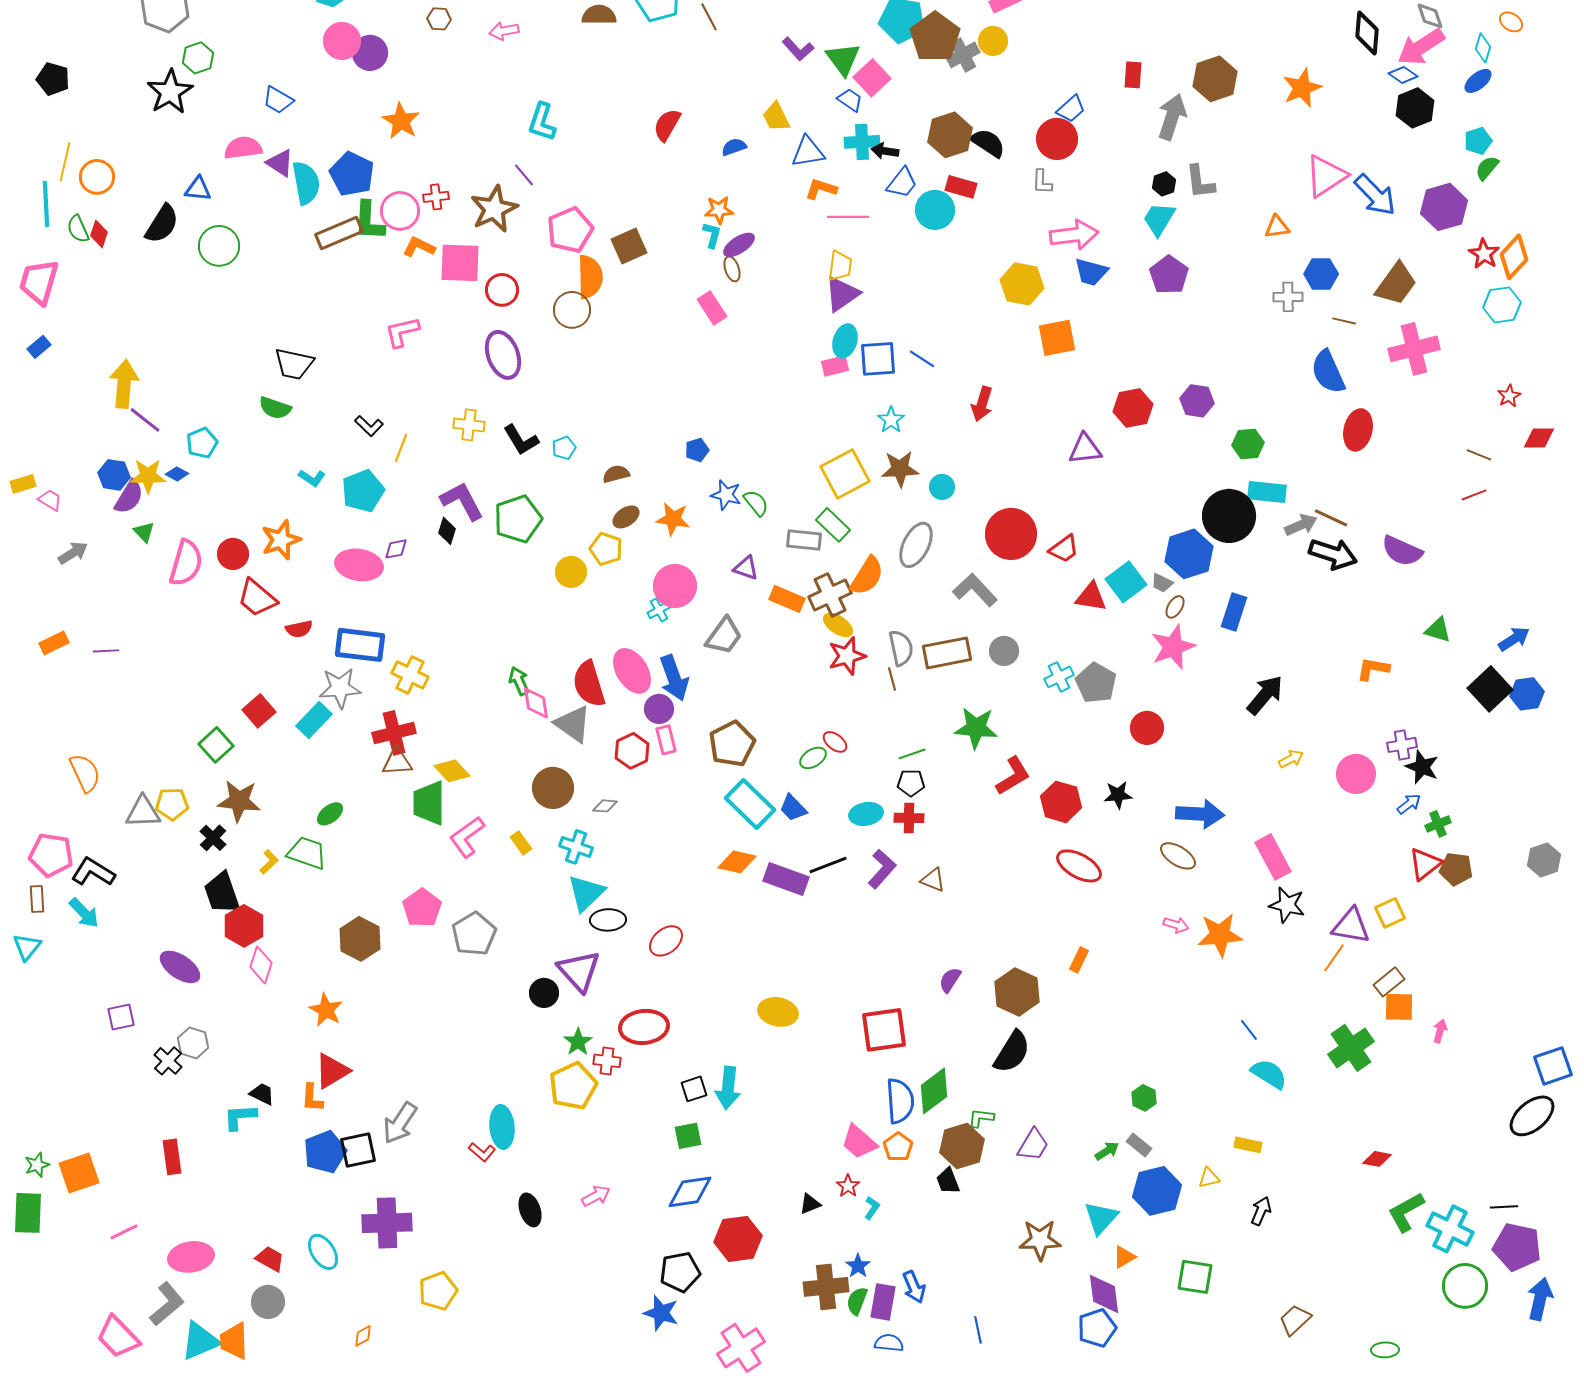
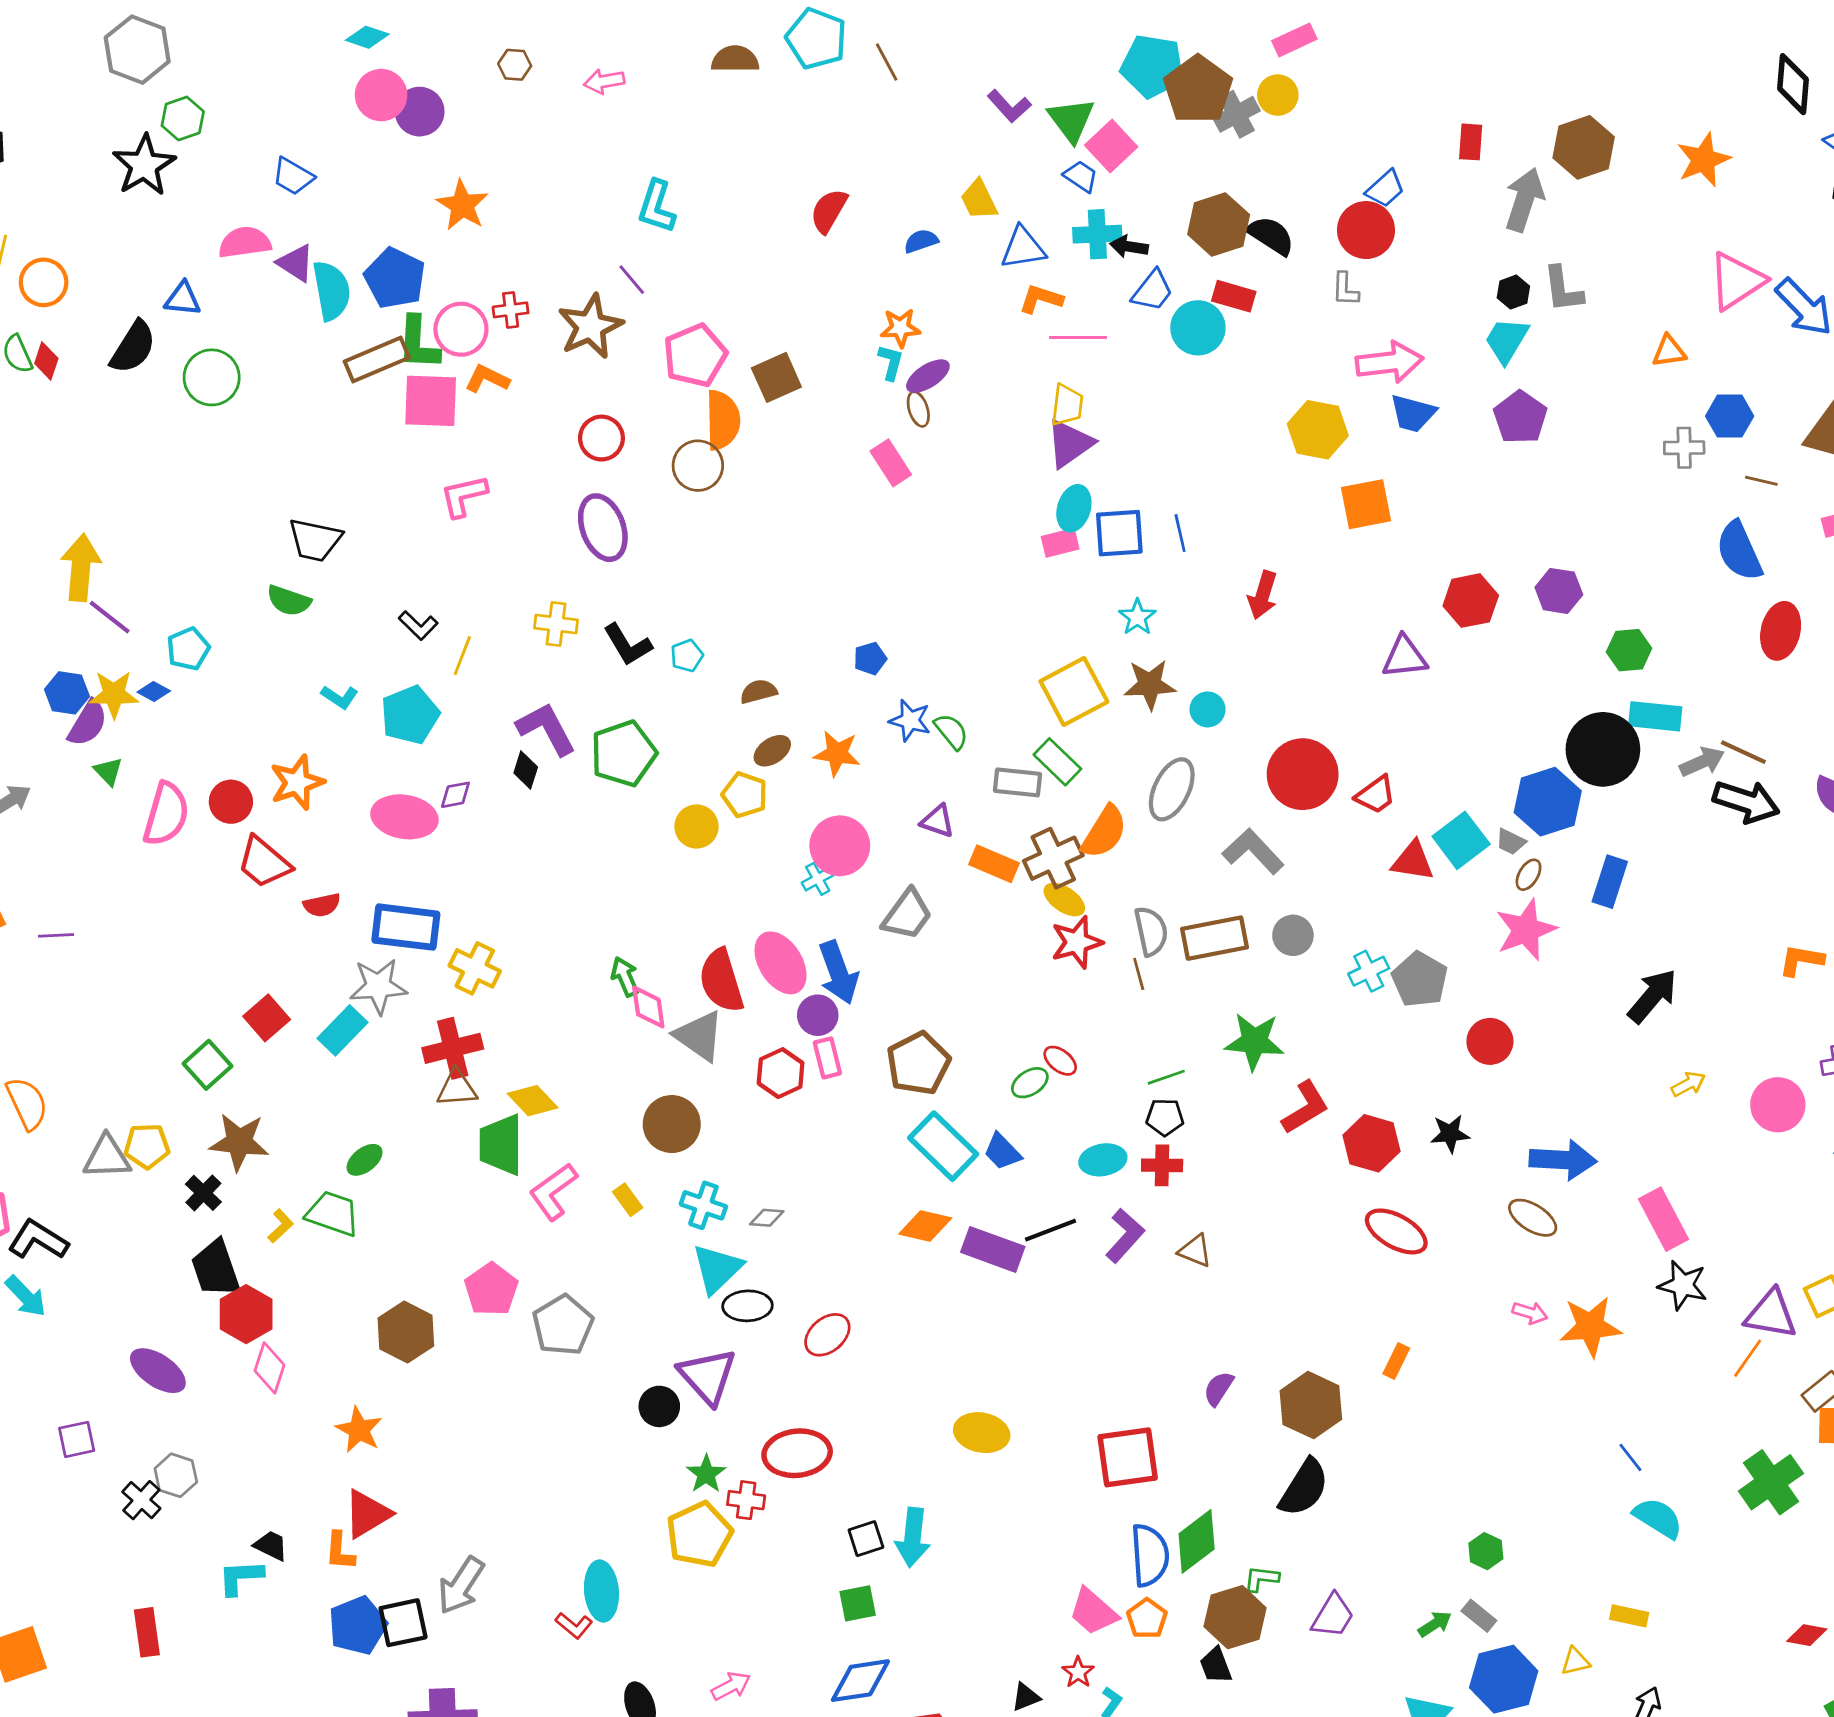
pink square: (460, 263) -> (431, 401), moved
blue line: (922, 359) -> (1180, 533), turned 44
gray diamond: (605, 806) -> (767, 1218), moved

